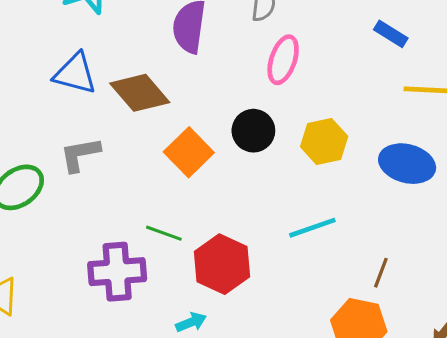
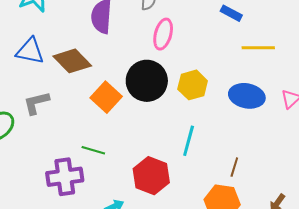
black circle: (253, 131) -> (147, 81), size x1.5
cyan line: (312, 228) -> (189, 141), turned -52
red hexagon: (222, 264) -> (151, 176), moved

